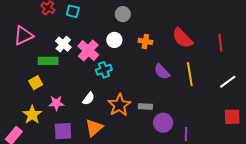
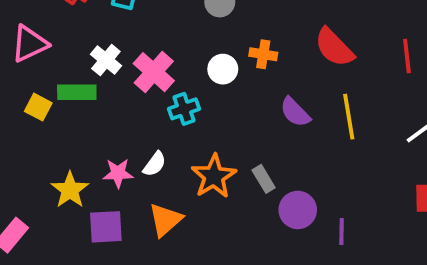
white circle: (114, 40) -> (223, 69), moved
yellow square: (36, 83) -> (38, 107), moved, turned -32
pink star: (56, 103) -> (118, 173), moved
gray rectangle: (145, 106) -> (264, 179), turned 56
yellow star: (32, 115) -> (70, 190), moved

